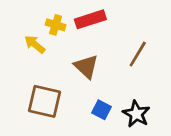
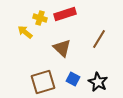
brown square: (44, 101) -> (43, 82), moved, turned -30

